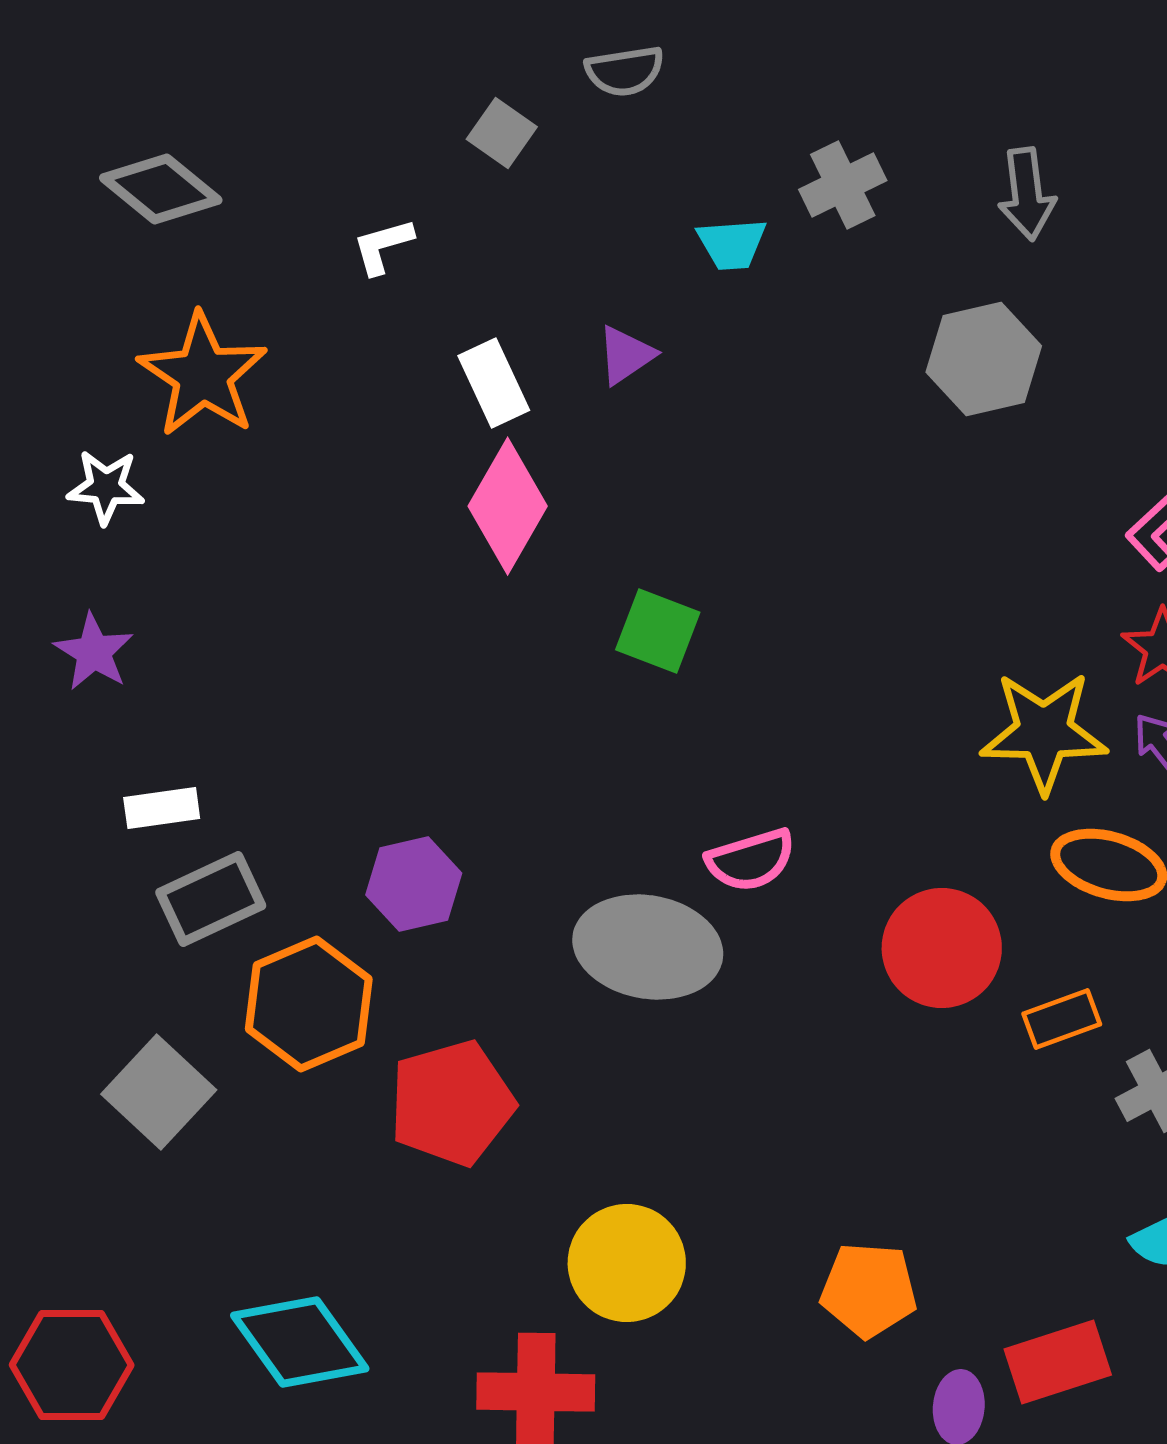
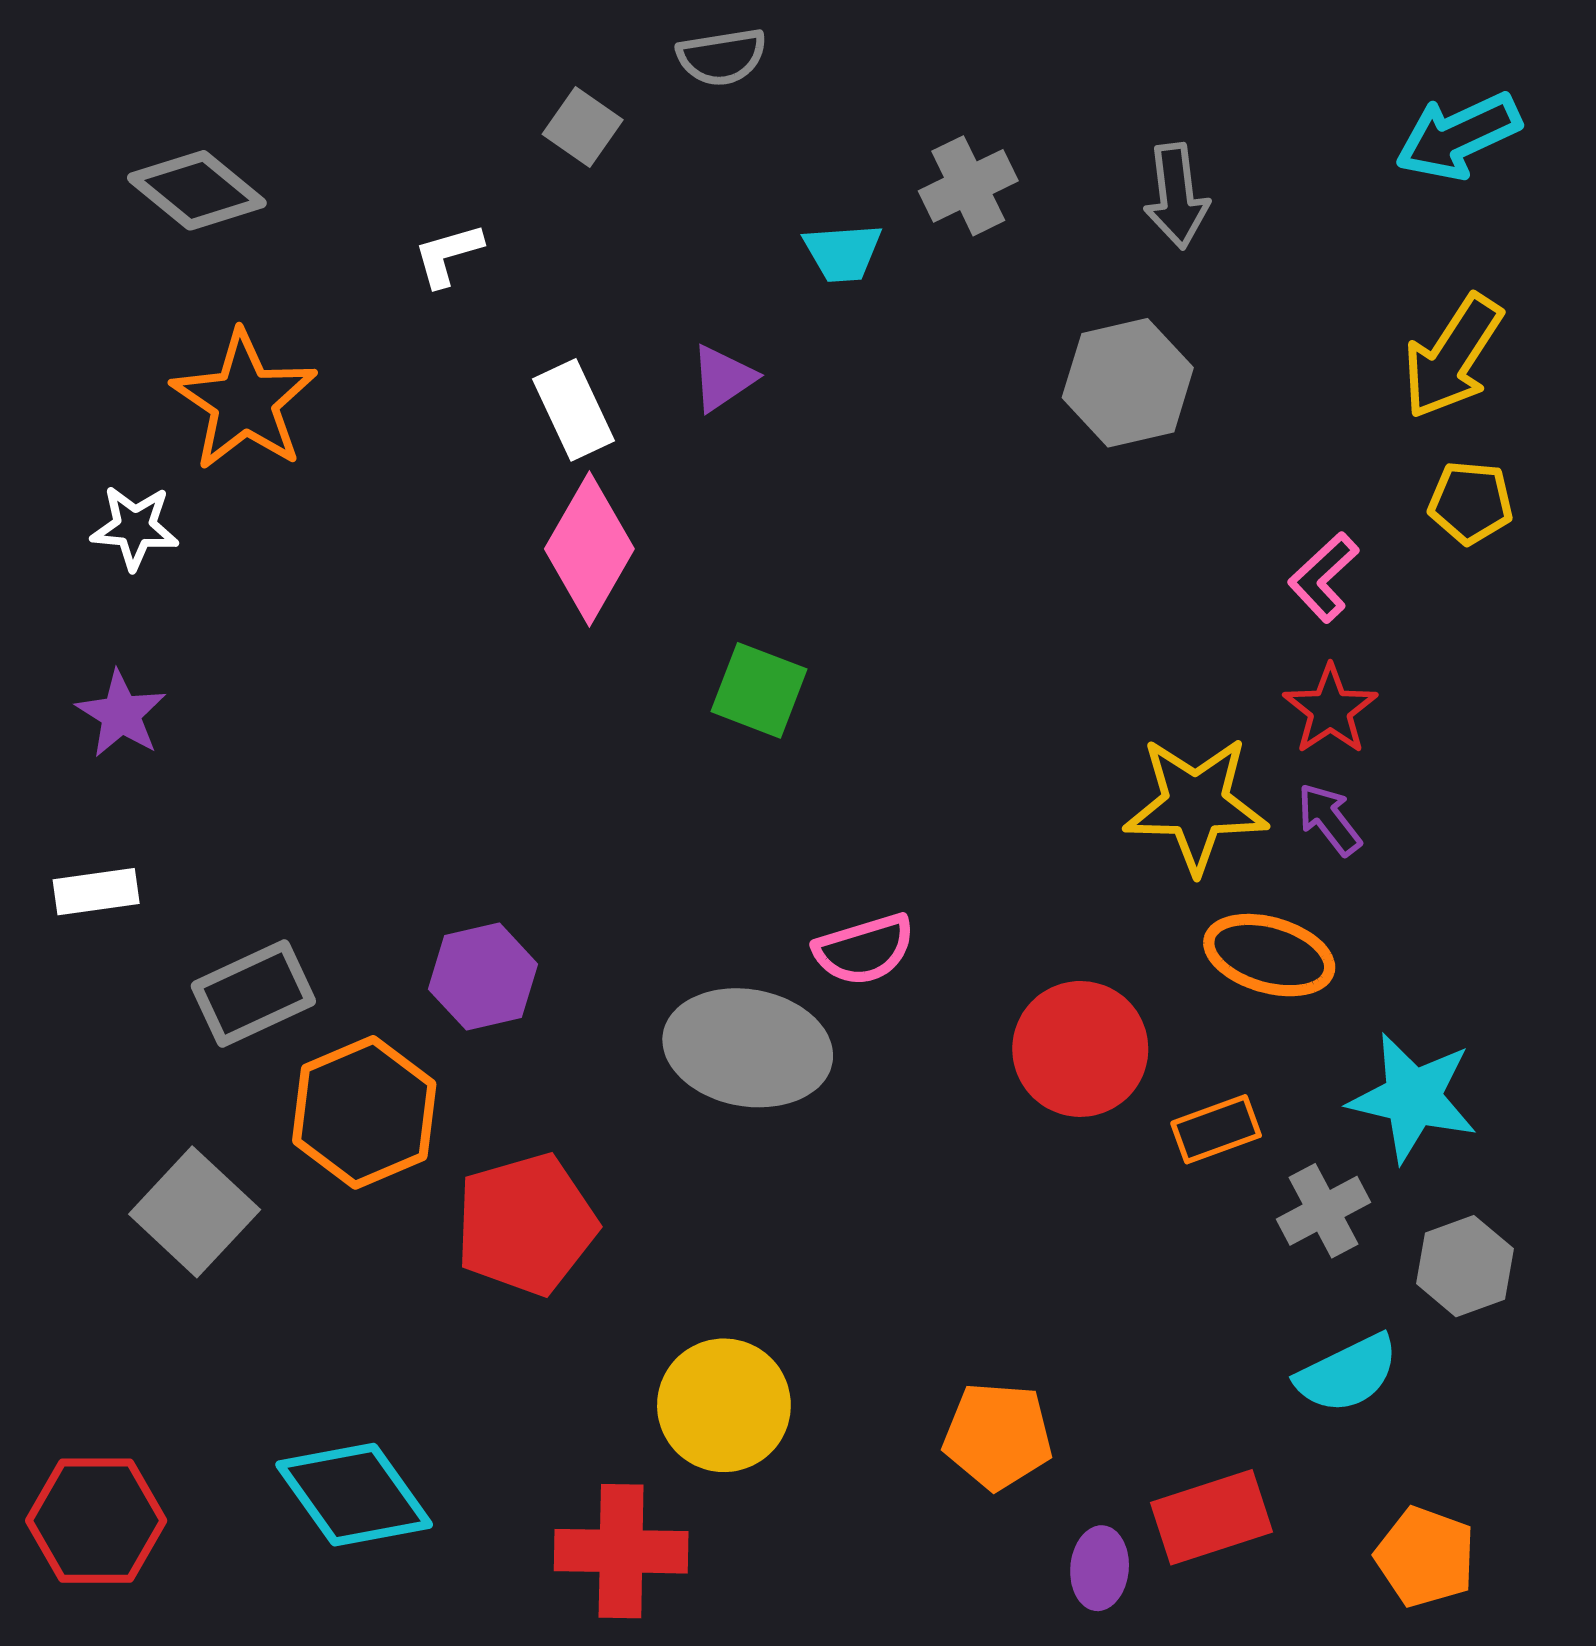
white rectangle: (162, 808) -> (96, 892), moved

